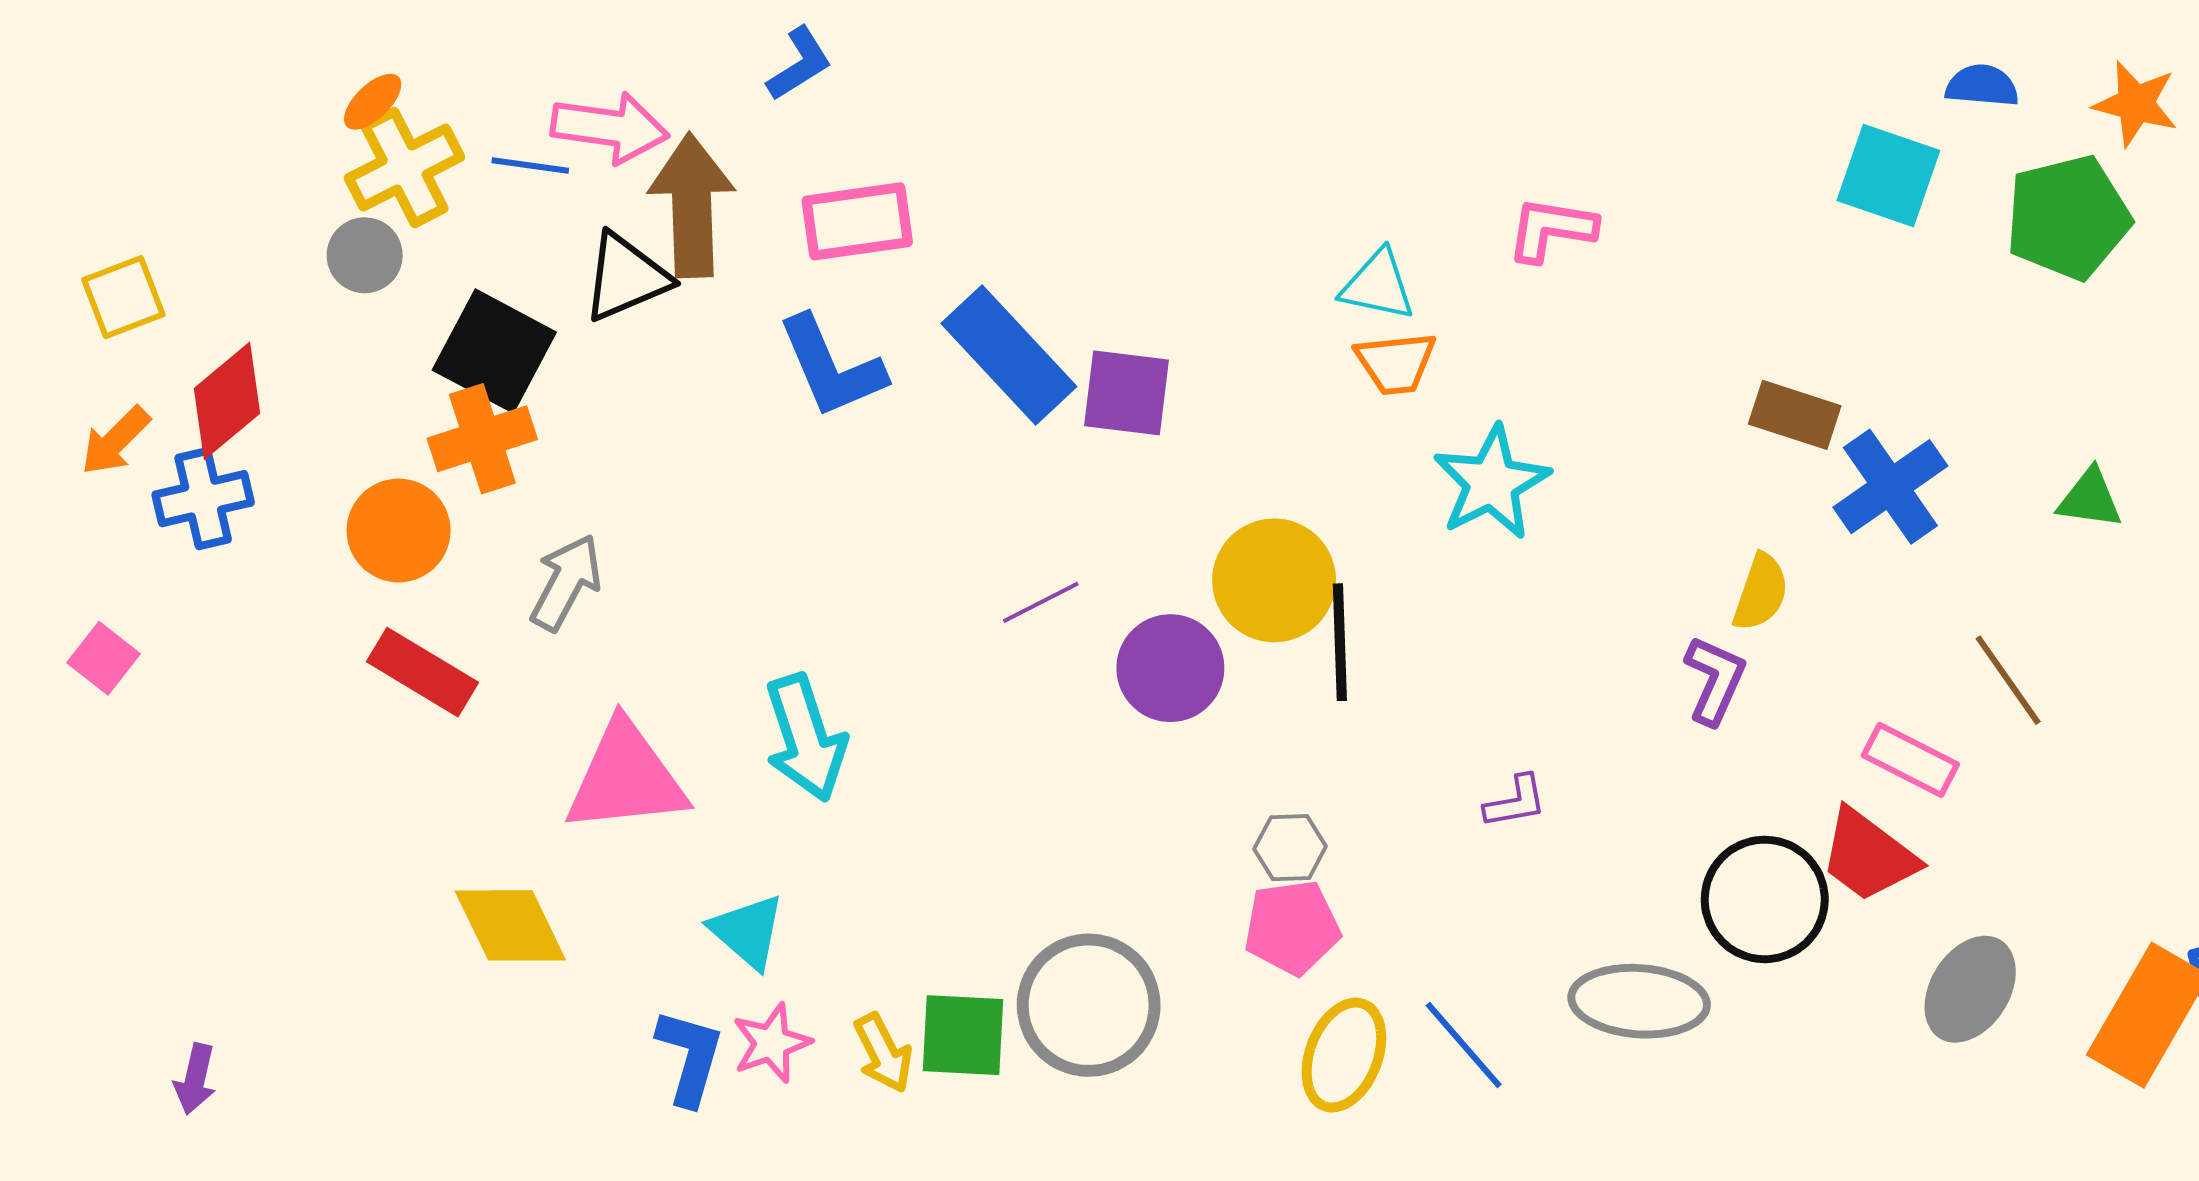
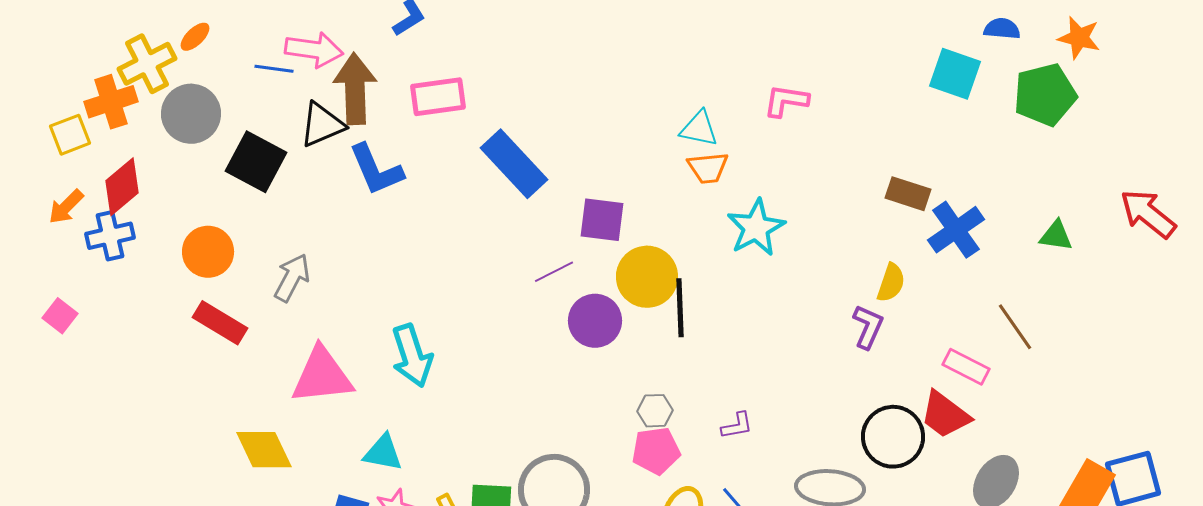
yellow cross: (405, 168) -> (147, 64), moved
gray circle: (365, 255) -> (191, 114), size x1.6
blue L-shape: (831, 367) -> (376, 170), moved
purple square: (1127, 393) -> (602, 220), moved
orange cross: (482, 439) -> (111, 102), moved
purple line: (1041, 602) -> (554, 272), moved
purple L-shape: (1515, 802) -> (737, 426), moved
cyan triangle: (748, 931) -> (383, 453), turned -30

